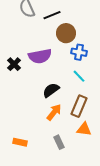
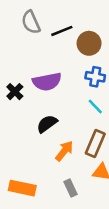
brown circle: (66, 33) -> (89, 43), moved
black semicircle: (51, 90) -> (47, 124), moved
orange rectangle: (20, 142) -> (22, 188), size x1.5

